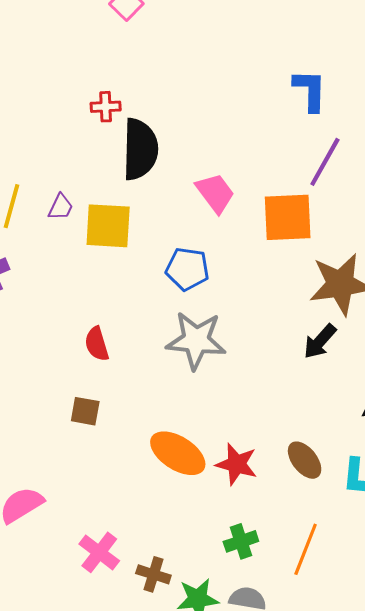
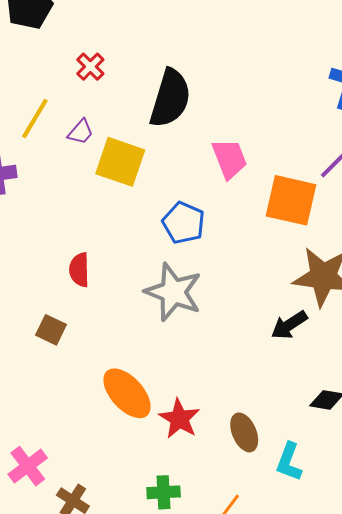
red cross: (106, 107) -> (90, 67), moved, turned 32

